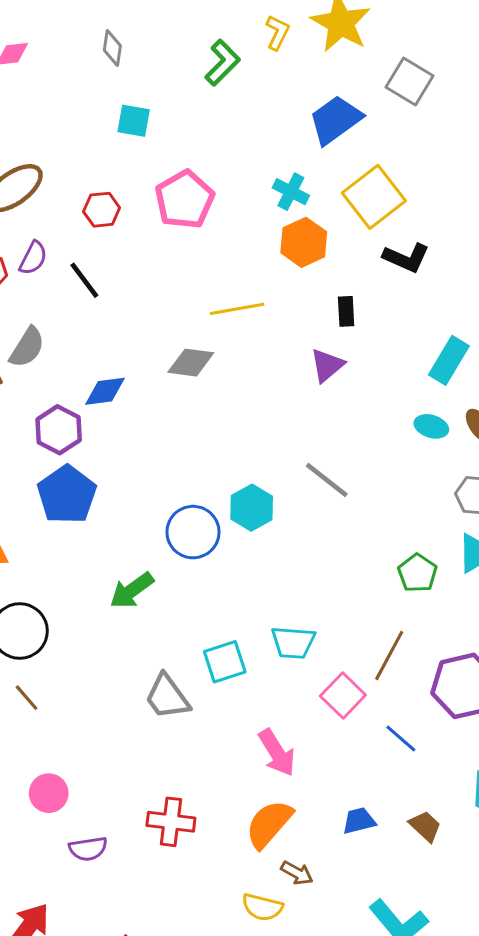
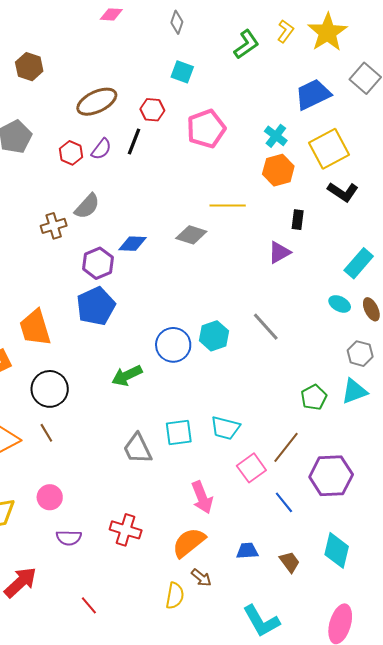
red hexagon: (102, 210) -> (152, 110), moved
black line: (84, 280) -> (134, 141), moved, turned 48
yellow semicircle: (262, 907) -> (175, 596), turned -104

